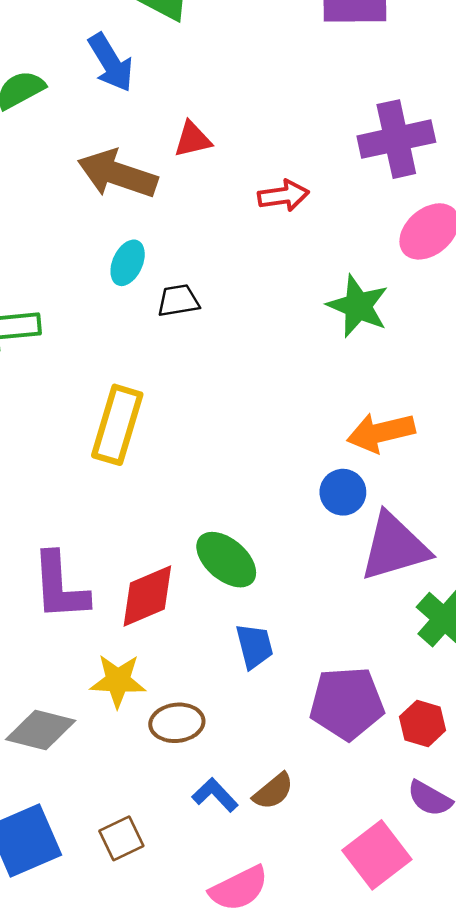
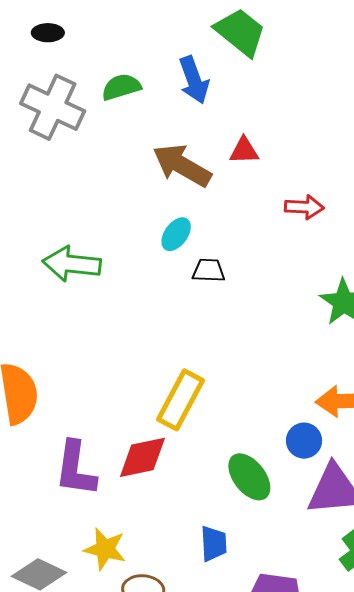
yellow rectangle: (117, 425) -> (181, 400), moved
green ellipse: (226, 560) -> (249, 477), moved
red diamond: (147, 596) -> (142, 457), moved

